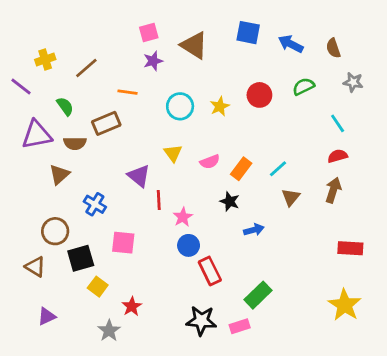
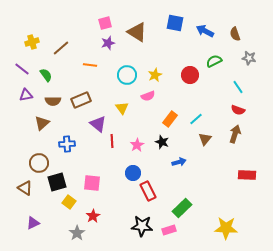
purple line: (21, 86) -> (22, 69), moved
red circle: (259, 95) -> (190, 75), moved
brown rectangle: (106, 123) -> (81, 100), moved
purple triangle: (37, 135) -> (26, 95), size x0.6
red semicircle: (338, 156) -> (238, 110), turned -144
pink semicircle: (210, 162) -> (148, 96), moved
blue cross: (95, 204) -> (67, 144), turned -35
pink star: (183, 217) -> (137, 145), moved
pink square: (123, 243) -> (92, 183), moved
yellow star: (345, 305) -> (226, 228), moved, turned -30

